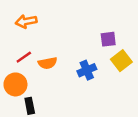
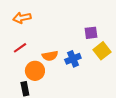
orange semicircle: (48, 63) -> (50, 56), moved
orange circle: (15, 84) -> (35, 71), moved

